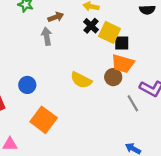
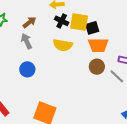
brown circle: (113, 77) -> (97, 67), moved
yellow semicircle: (81, 80) -> (63, 45), moved
blue circle: (27, 85) -> (27, 69), moved

